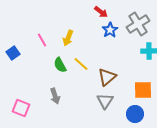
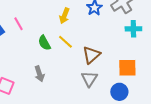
yellow arrow: (68, 38) -> (64, 16), moved
pink line: (42, 40) -> (18, 24), moved

